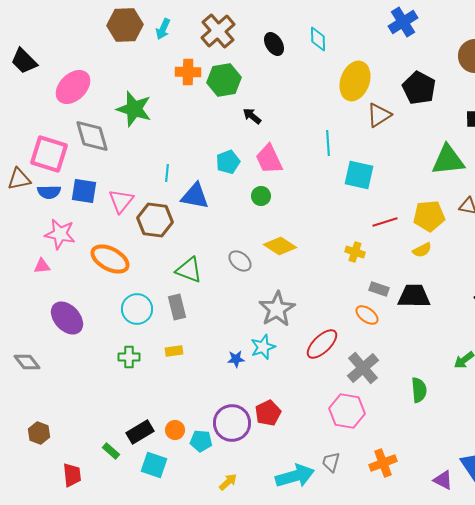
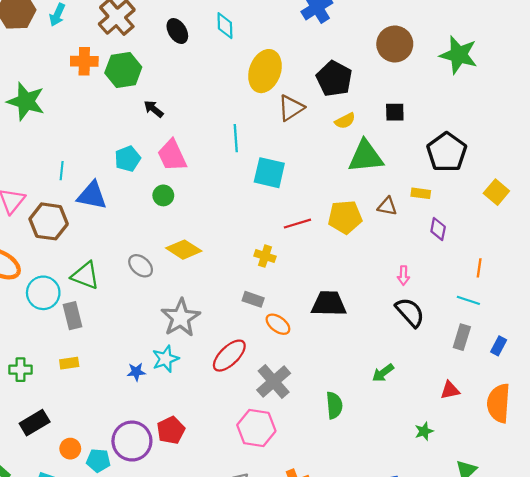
yellow semicircle: (422, 250) -> (345, 121), moved
gray rectangle: (379, 289) -> (253, 299), moved
cyan circle: (137, 309) -> (43, 293), moved
black rectangle: (140, 432) -> (35, 423), moved

